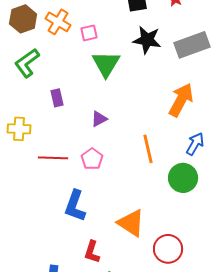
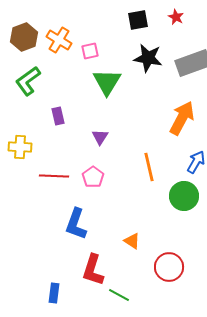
purple triangle: (99, 119) -> (100, 137), turned -30
orange triangle: (131, 223) -> (132, 241), size x0.6
red L-shape: (92, 252) -> (93, 270), size x1.4

